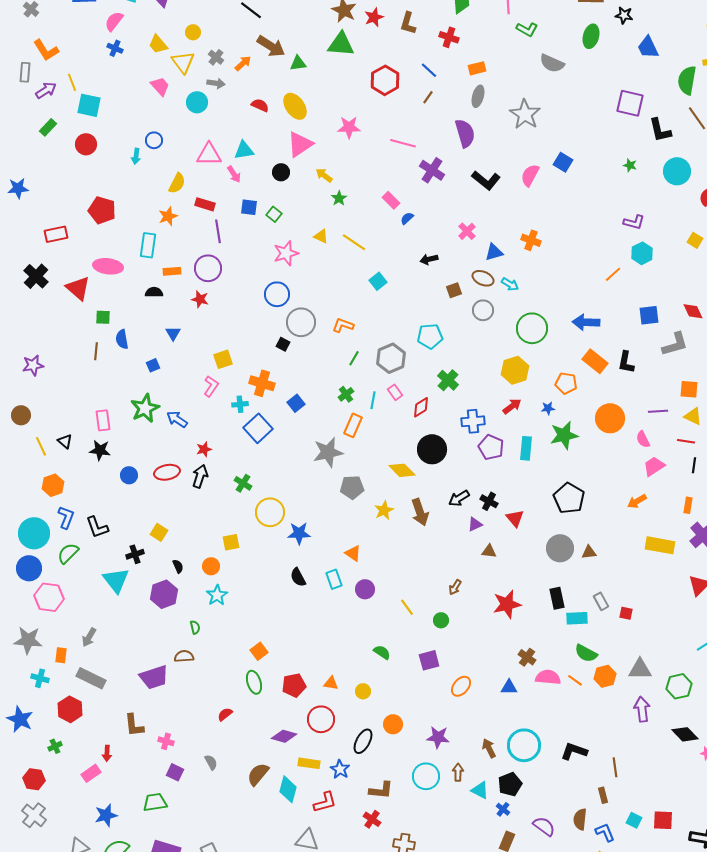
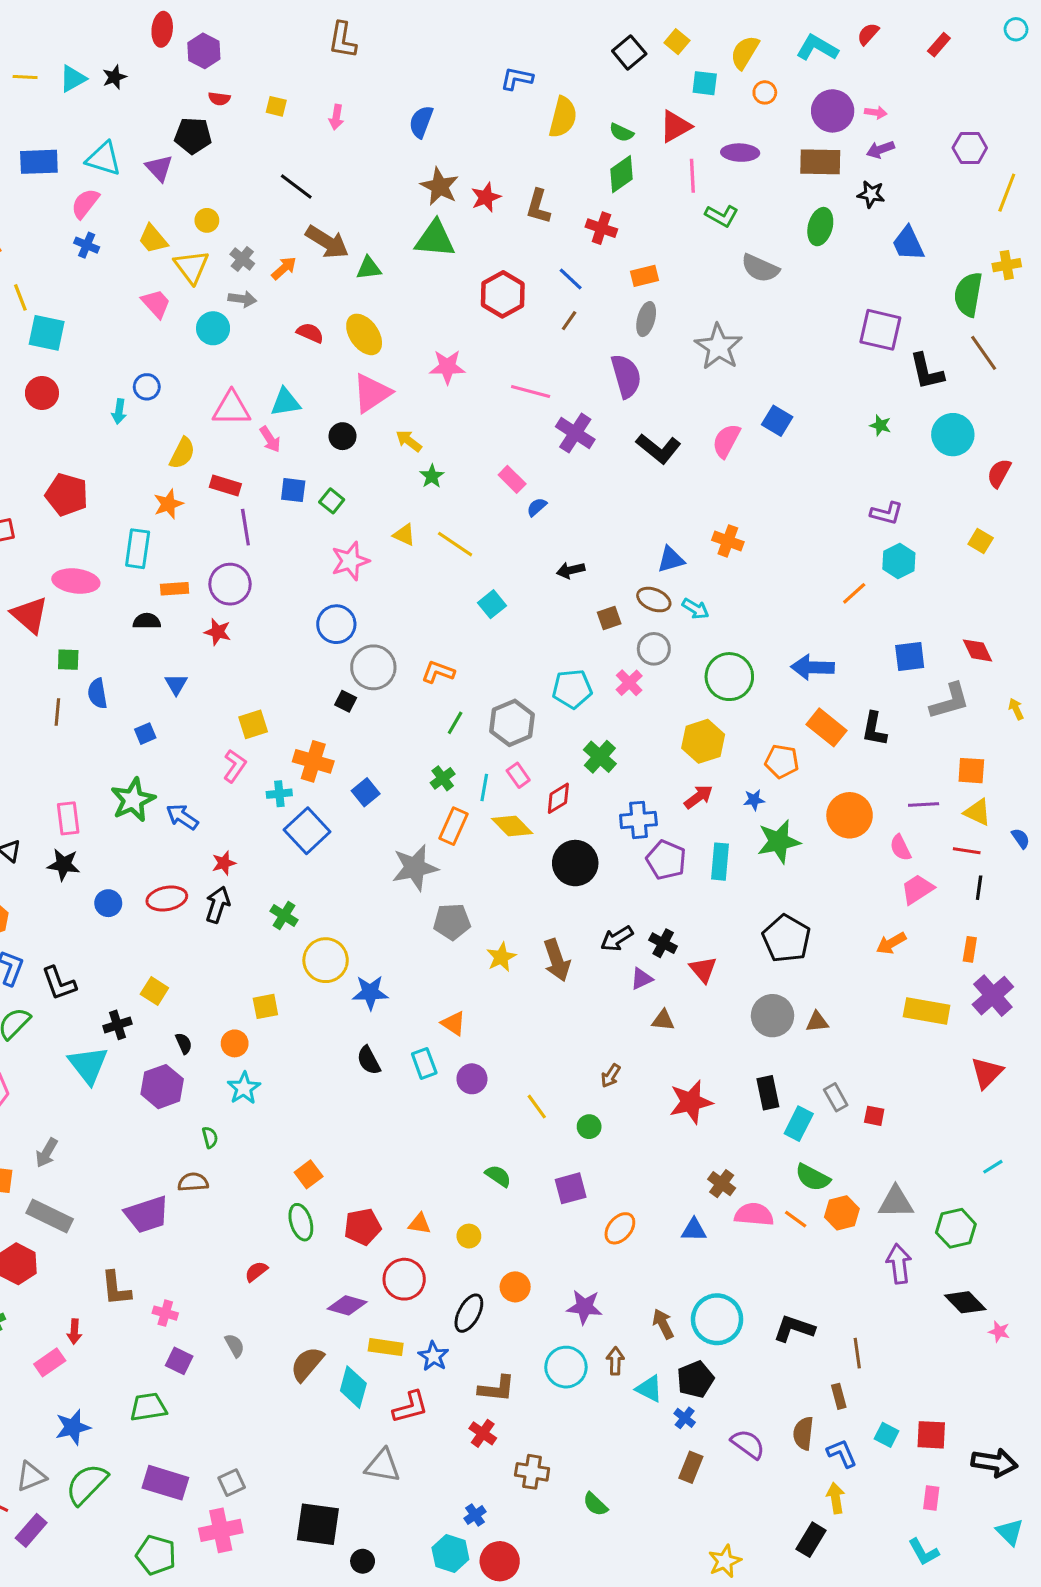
pink cross: (467, 231) -> (629, 683), moved
yellow diamond: (402, 470) -> (512, 826), moved
cyan rectangle: (577, 618) -> (799, 1124), turned -60

